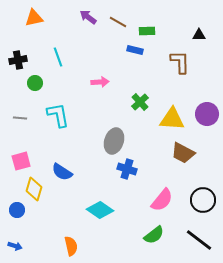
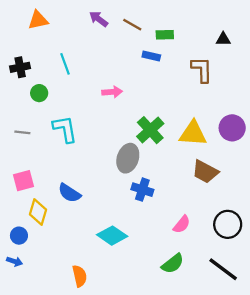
green cross: (140, 102) -> (150, 130), moved, size x1.4
pink semicircle: (162, 200) -> (182, 224), size x0.7
blue arrow: (15, 246) -> (14, 261), moved

